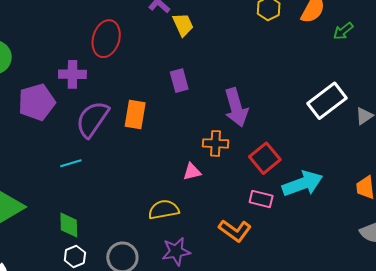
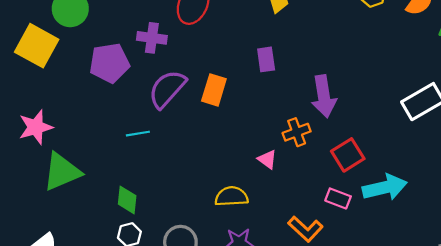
orange cross: (216, 143) -> (297, 132), turned -30
pink triangle: (192, 172) -> (267, 159), turned 42

